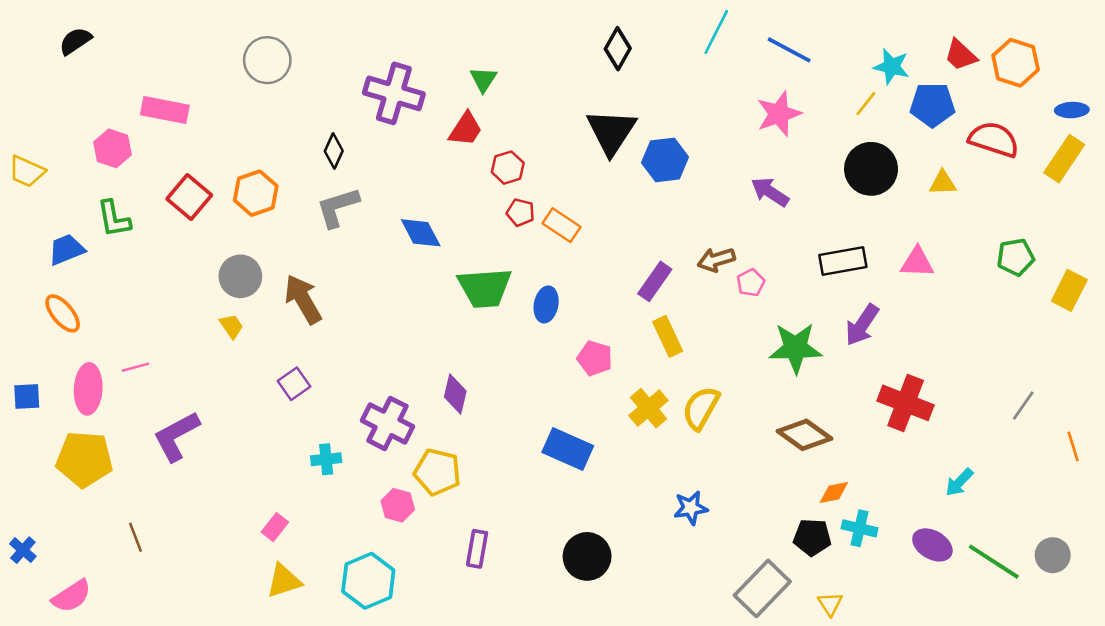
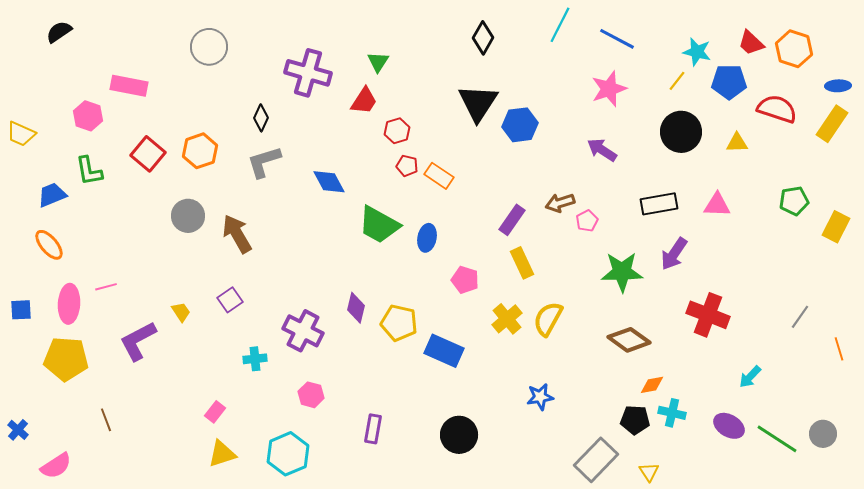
green trapezoid: (485, 288) -> (379, 225), turned 33
yellow trapezoid: (231, 326) -> (181, 312), moved
yellow pentagon: (437, 472) -> (399, 323), moved

